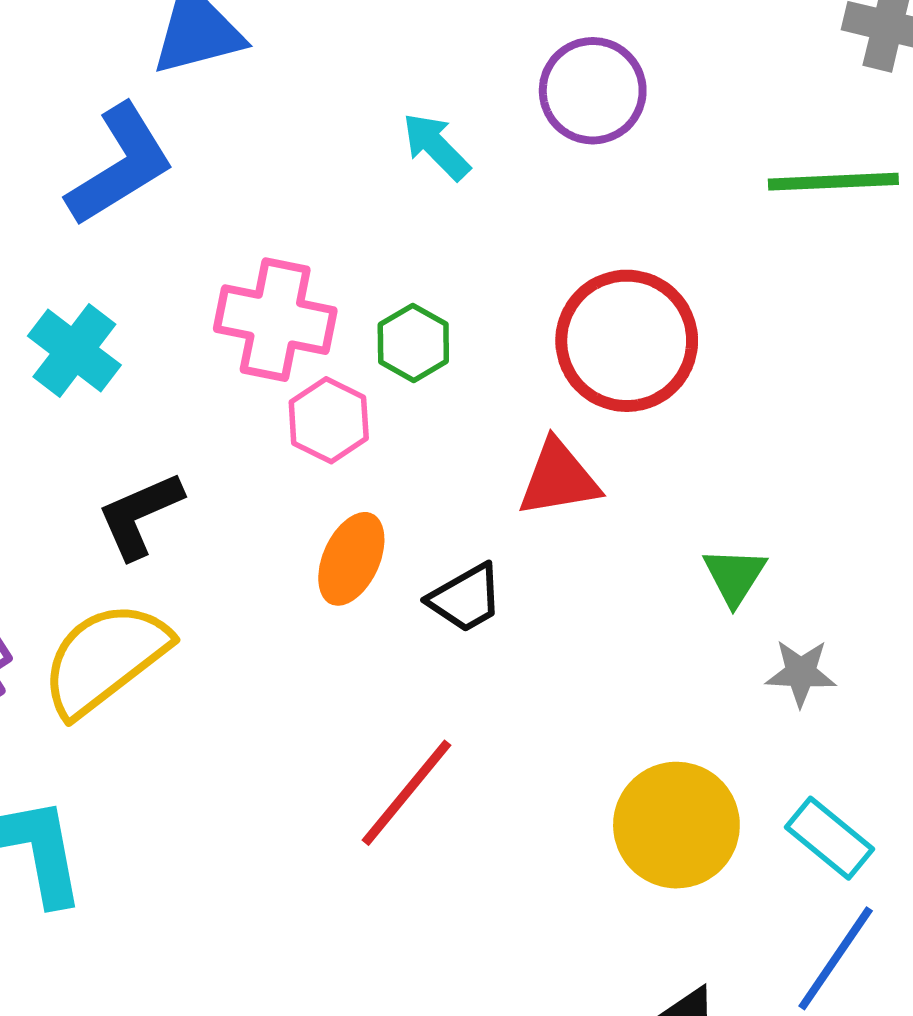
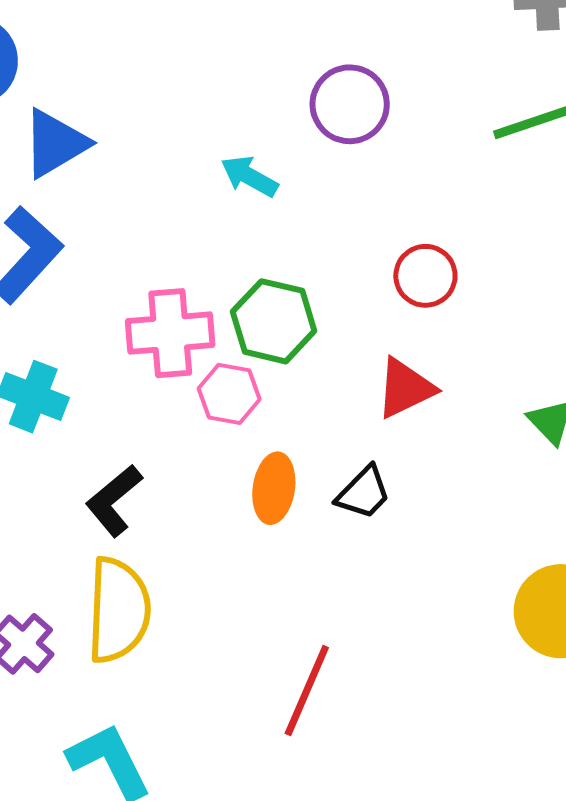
red circle: (627, 341) -> (425, 276), size x0.6
green hexagon: (413, 343) -> (274, 321), size x1.5
yellow semicircle: (105, 659) -> (118, 610), turned 146
red line: (406, 793) -> (307, 691), moved

